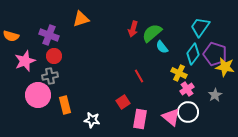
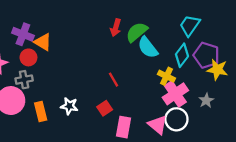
orange triangle: (81, 19) -> (43, 42), moved, turned 48
cyan semicircle: (162, 47) -> (148, 47), size x1.5
red line: (139, 76) -> (114, 80), moved
pink cross: (187, 89) -> (175, 94), size x1.6
white star: (92, 120) -> (69, 106), moved

